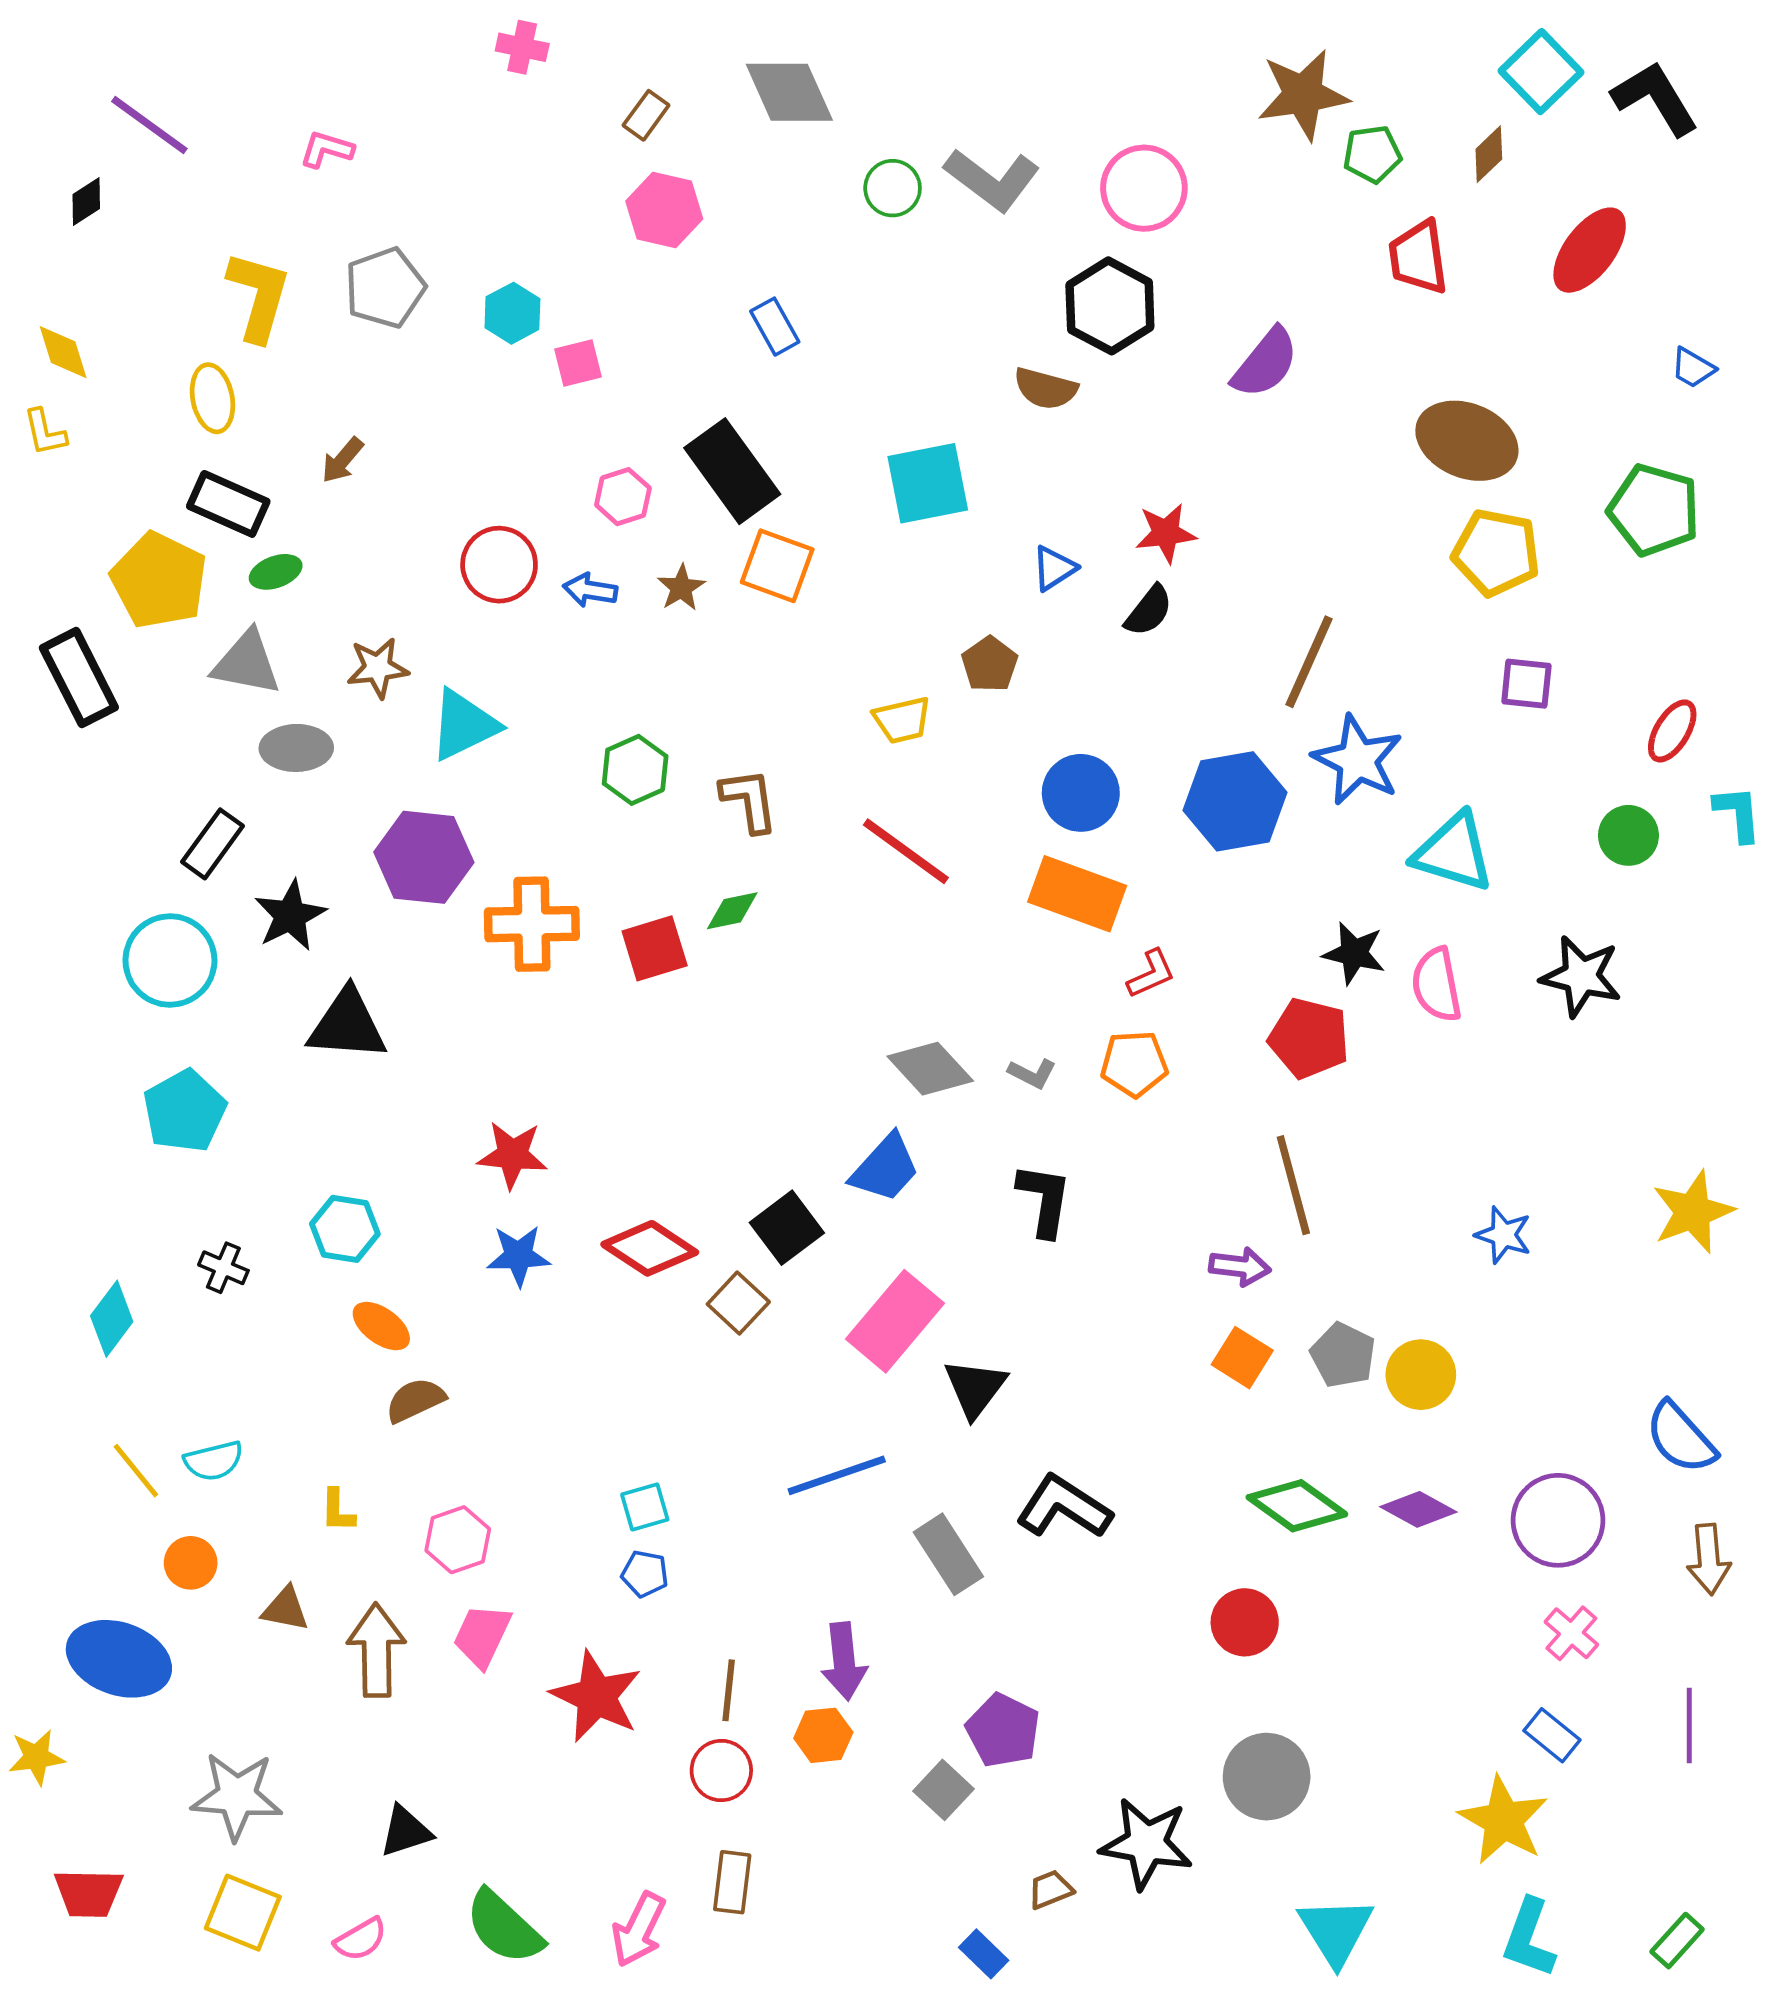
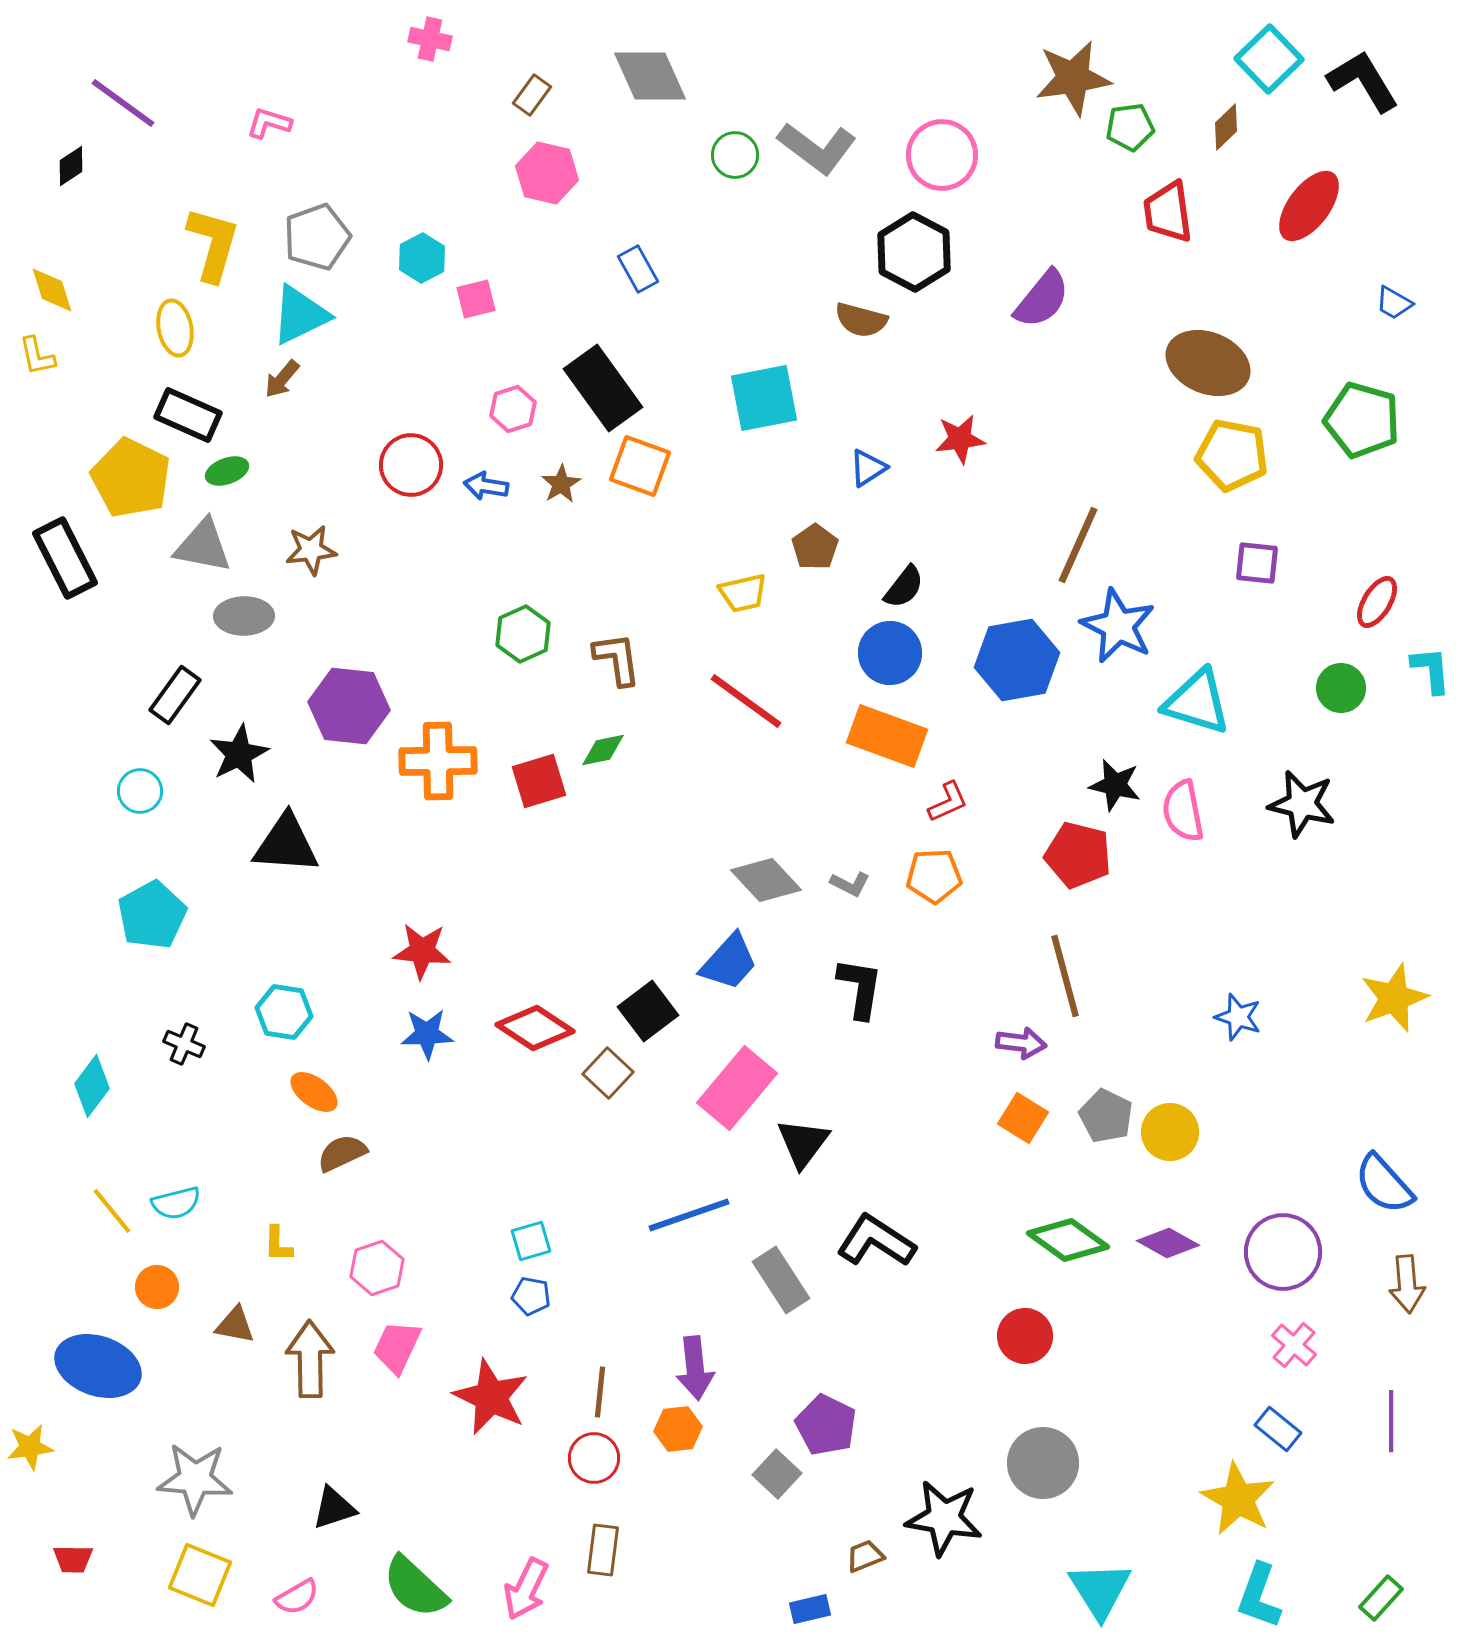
black semicircle: (1149, 611) -> (904, 587), moved
cyan triangle: (464, 725) -> (300, 315), moved
cyan circle: (170, 960) -> (140, 791), size x0.6
red trapezoid: (89, 1893) -> (73, 1559), size x0.7
blue rectangle: (984, 1954) -> (810, 1609), turned -57

